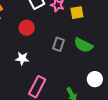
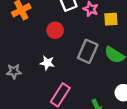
gray rectangle: (58, 44) -> (88, 51), size x1.5

